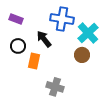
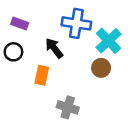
black circle: (18, 46) -> (13, 52), moved

